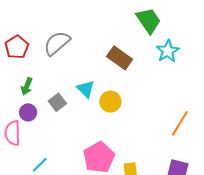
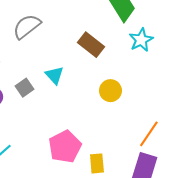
yellow circle: (110, 102) -> (110, 91), moved
orange line: (180, 123) -> (149, 134), moved

